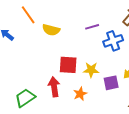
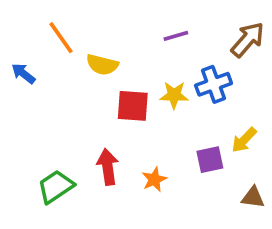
purple line: (92, 27) -> (176, 36), moved
red square: (68, 65) -> (133, 106), moved
yellow star: (91, 70) -> (174, 95), moved

